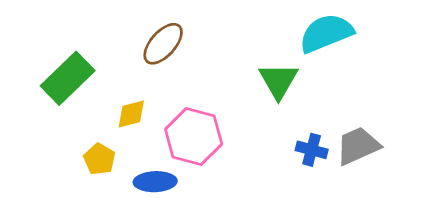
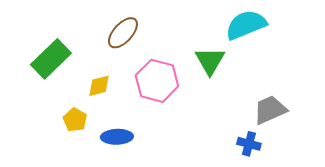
pink hexagon: (194, 137) -> (157, 81), moved
blue cross: (312, 150) -> (249, 144), moved

